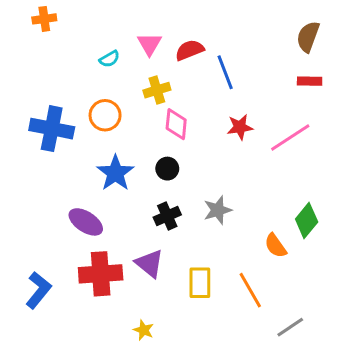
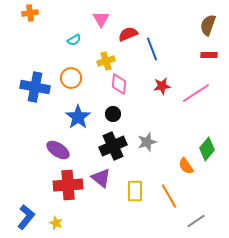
pink triangle: (149, 44) -> (101, 19), moved
black cross: (167, 216) -> (113, 146), size x1.5
blue L-shape: (38, 290) -> (26, 217), moved
yellow star: (144, 330) -> (56, 223), moved

